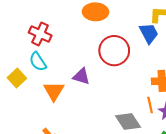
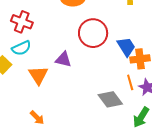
blue trapezoid: (149, 33) -> (126, 47), moved
cyan semicircle: (38, 62) -> (21, 48), turned -78

